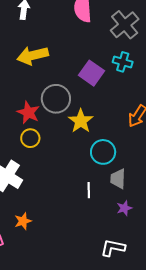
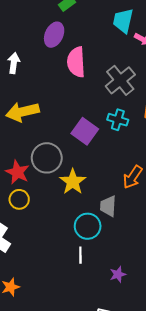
cyan circle: (103, 152) -> (88, 226), moved
gray trapezoid: (118, 179) -> (108, 206), moved

